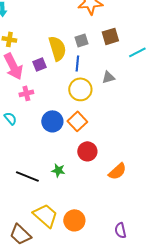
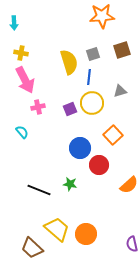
purple square: (39, 64) -> (70, 109), moved
blue circle: (52, 121) -> (80, 148), moved
orange square: (77, 121) -> (113, 135), moved

